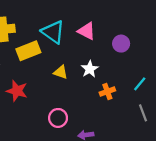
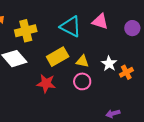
yellow rectangle: (28, 51) -> (58, 57), moved
white star: (90, 69) -> (109, 64), moved
pink circle: (58, 118) -> (82, 81), moved

